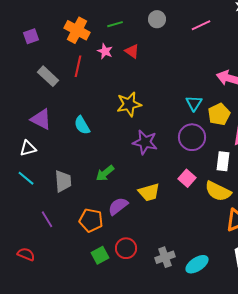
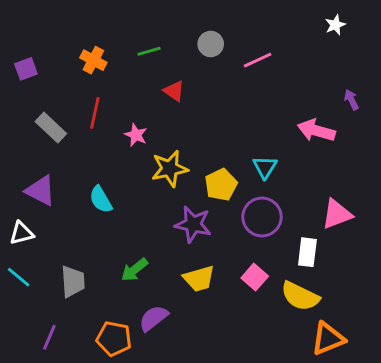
pink line: (201, 25) -> (258, 60), moved
orange cross: (77, 30) -> (93, 60), size x0.7
pink star: (105, 51) -> (136, 135), moved
yellow pentagon: (219, 114) -> (221, 185), moved
yellow trapezoid: (149, 192) -> (199, 279), moved
purple line: (47, 219) -> (49, 337), turned 54

